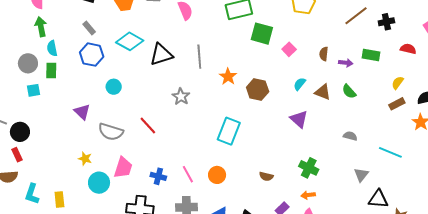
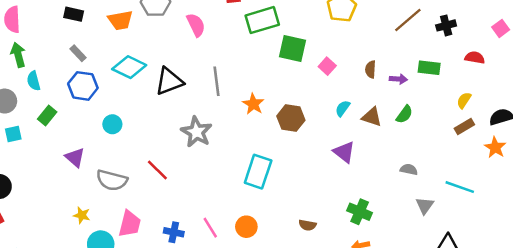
green rectangle: (51, 70) -> (47, 116), moved, turned 42
green semicircle: (349, 91) -> (404, 114), turned -98
gray star: (181, 97) -> (196, 132), size x1.4
gray triangle: (361, 175) -> (425, 206), moved

